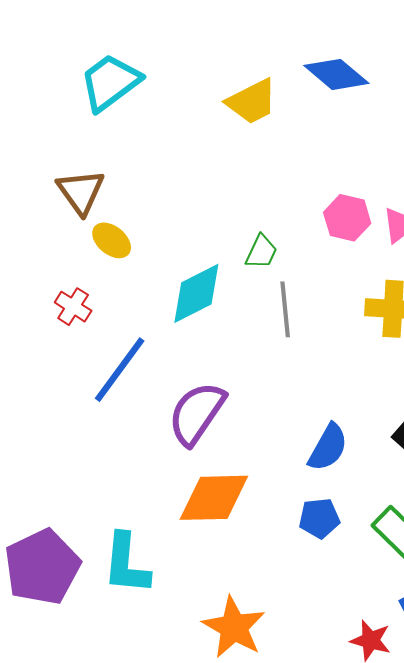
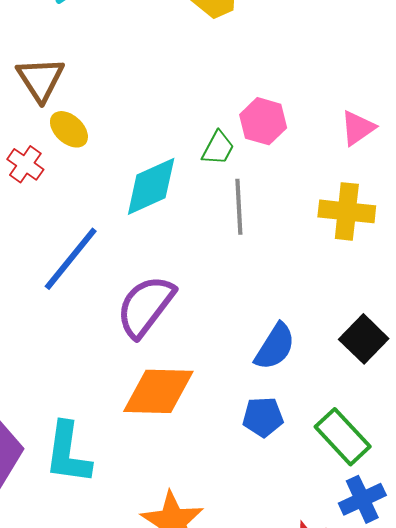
pink hexagon: (347, 218) -> (263, 121), moved
red cross: (73, 307) -> (25, 164), moved

